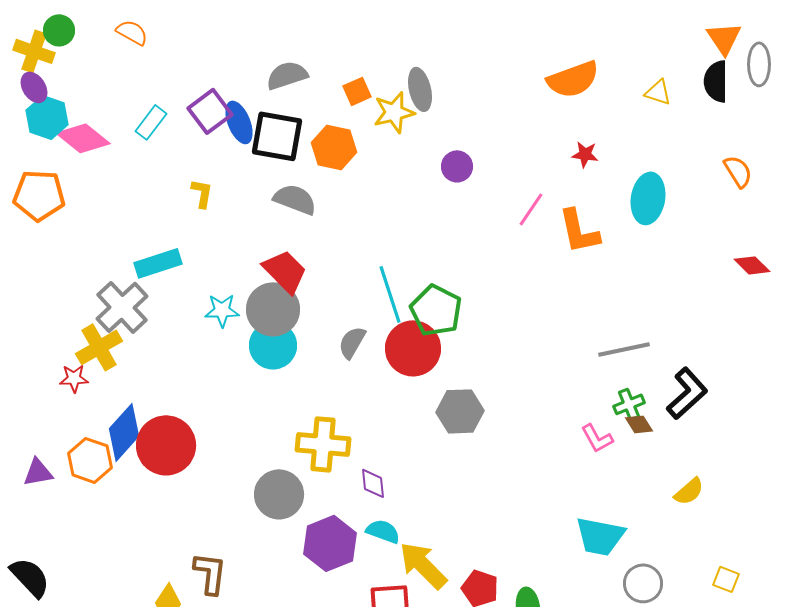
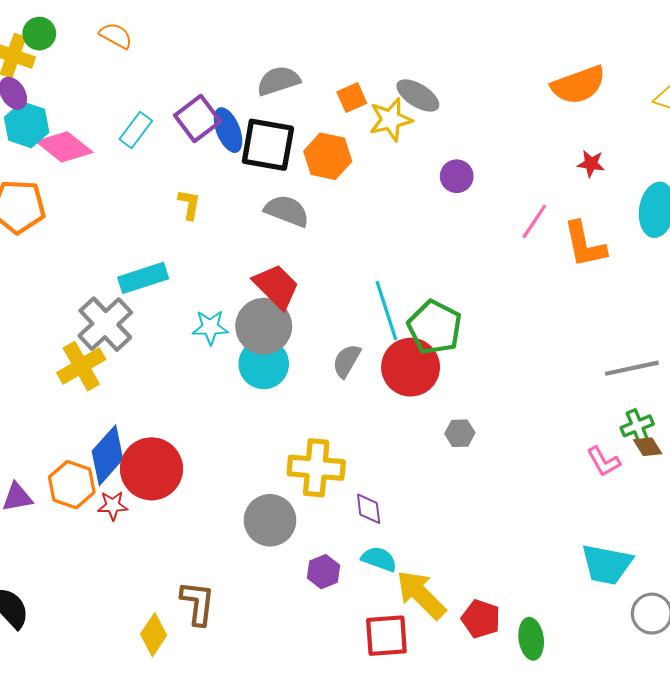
gray ellipse: (420, 89) -> (418, 95), turned -45
red star: (74, 378) -> (113, 506), moved
gray hexagon: (460, 411) -> (460, 433), size x0.6
purple hexagon: (330, 543) -> (323, 572), size x0.6

